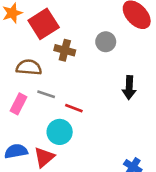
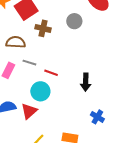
black arrow: (129, 88) -> (86, 82), moved

